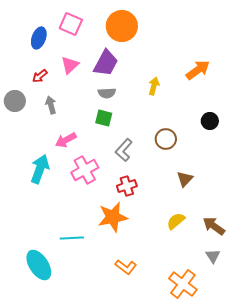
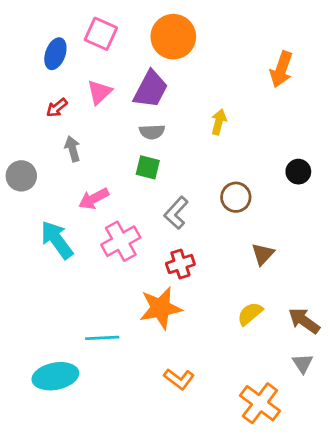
orange arrow: (198, 70) -> (281, 69), moved, turned 145
gray circle: (15, 101) -> (21, 176), moved
cyan arrow: (40, 169) -> (57, 240), turned -56
cyan ellipse: (39, 265) -> (55, 376), turned -68

